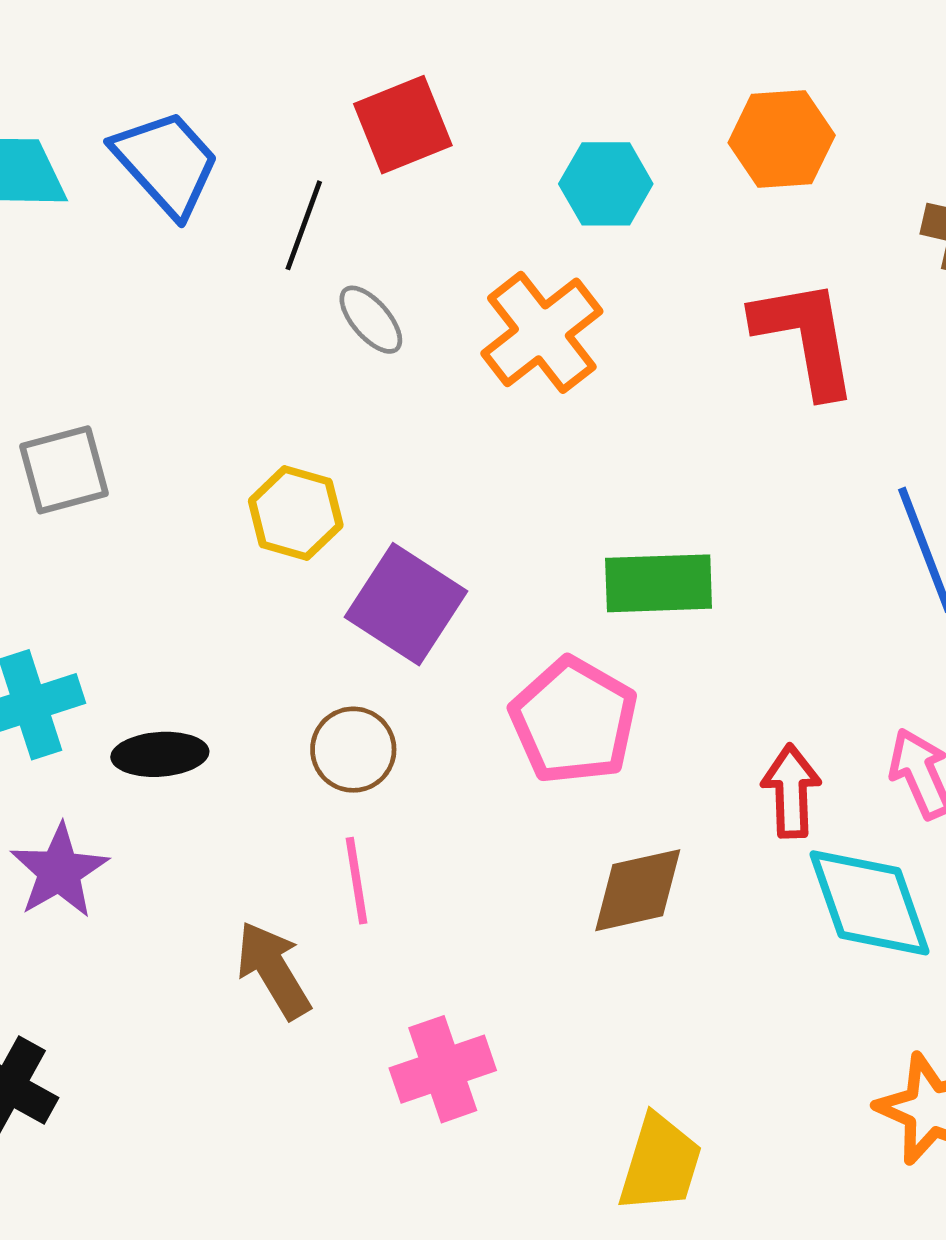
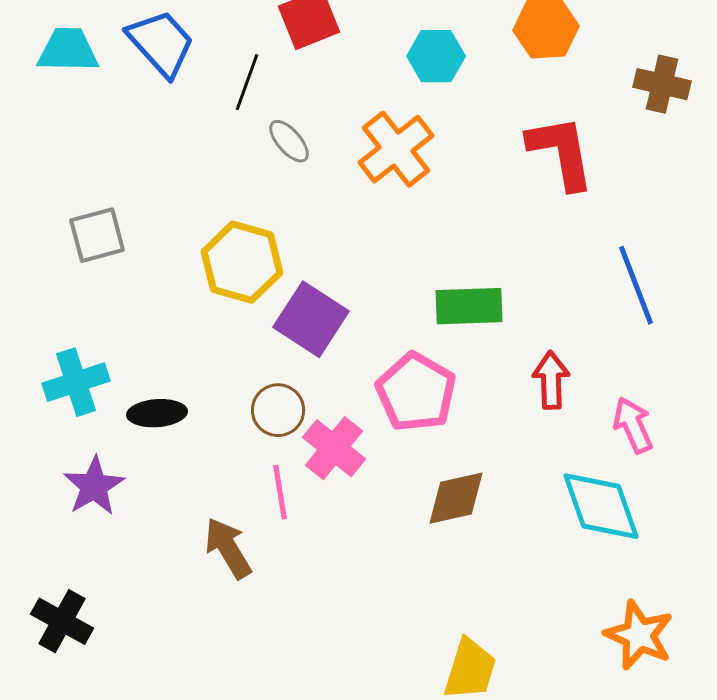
yellow hexagon: (296, 513) -> (242, 262), size x1.4
red arrow: (791, 791) -> (551, 380), moved
pink cross: (443, 1069) -> (334, 448), moved, turned -32

